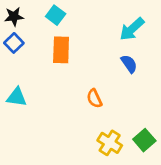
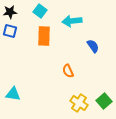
cyan arrow: (132, 29) -> (72, 21), moved, turned 36
blue square: (14, 43) -> (10, 31), turned -32
cyan triangle: (17, 97) -> (13, 94), moved

